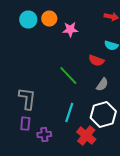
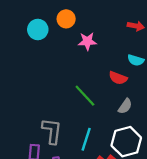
orange circle: (49, 19) -> (66, 19), moved
gray L-shape: (27, 99) -> (52, 131), moved

